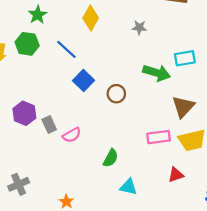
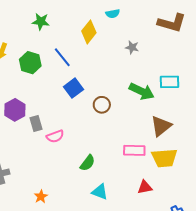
green star: (38, 15) -> (41, 22), turned 30
green hexagon: (27, 44) -> (30, 63), moved

